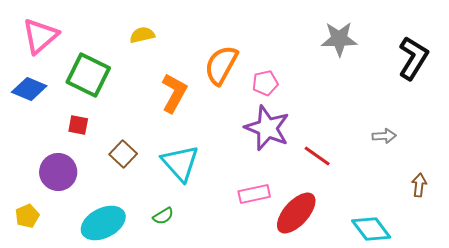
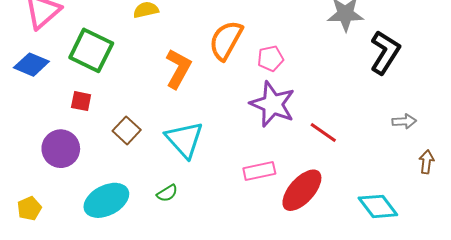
black L-shape: (413, 58) -> (385, 52), moved
gray arrow: (384, 136) -> (404, 121), moved
yellow pentagon: (27, 216) -> (29, 208), moved

